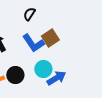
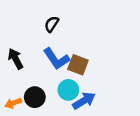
brown square: (50, 38) -> (78, 65), moved, turned -36

